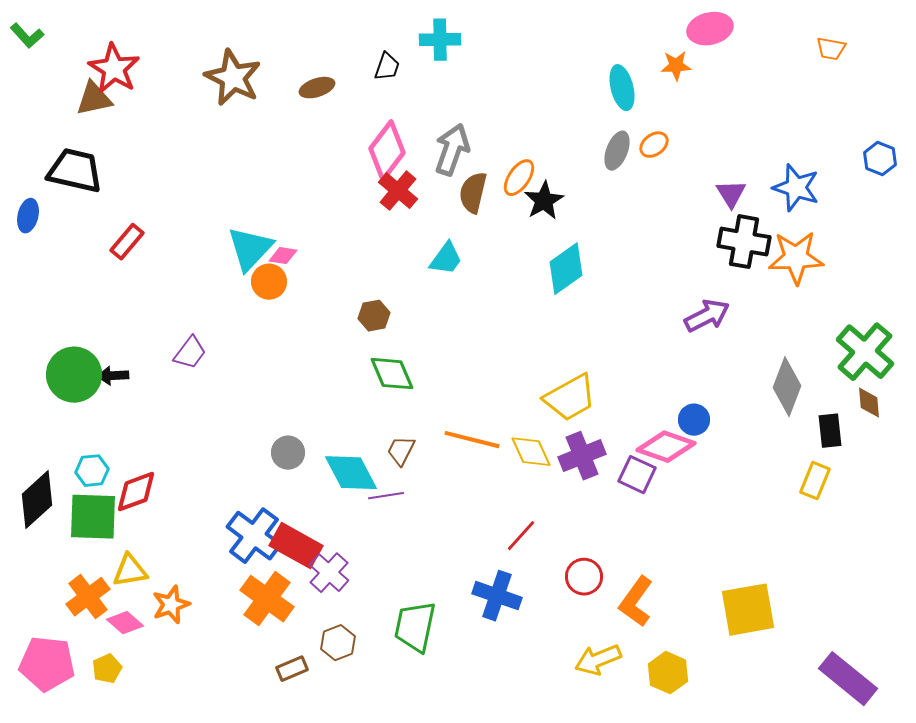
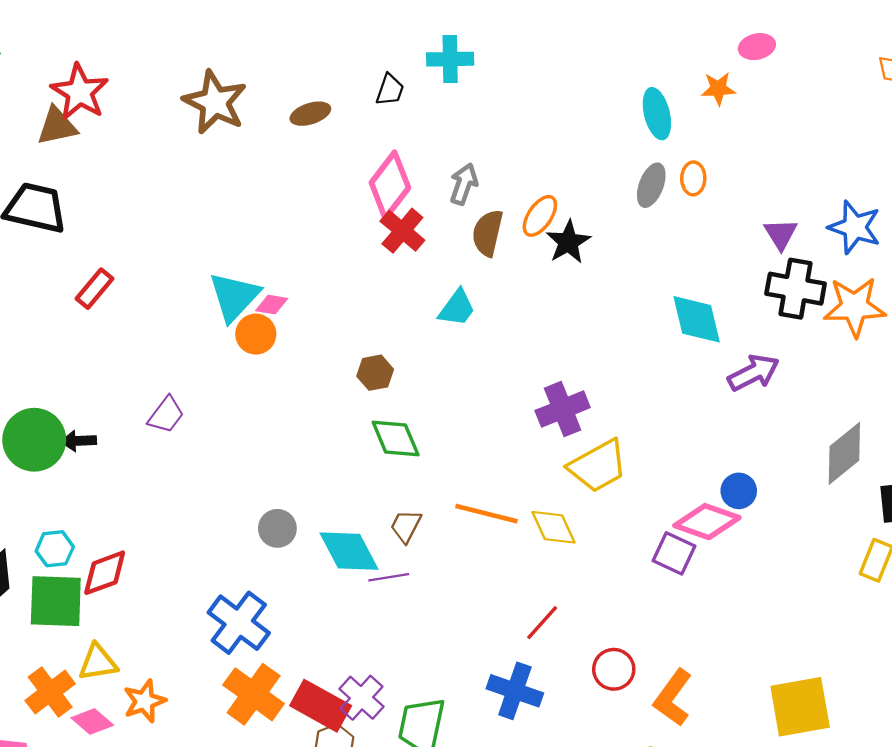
pink ellipse: (710, 29) -> (757, 47), size x0.7
orange ellipse: (654, 145) -> (693, 178), turned -52
gray arrow: (452, 150) -> (464, 184), size x0.7
cyan diamond: (566, 269) -> (697, 319), moved, turned -68
gray diamond: (787, 387) -> (844, 453), turned 30
purple cross: (582, 456) -> (563, 409), moved
red rectangle: (296, 546) -> (321, 706), moved
purple cross: (329, 573) -> (361, 698), moved

